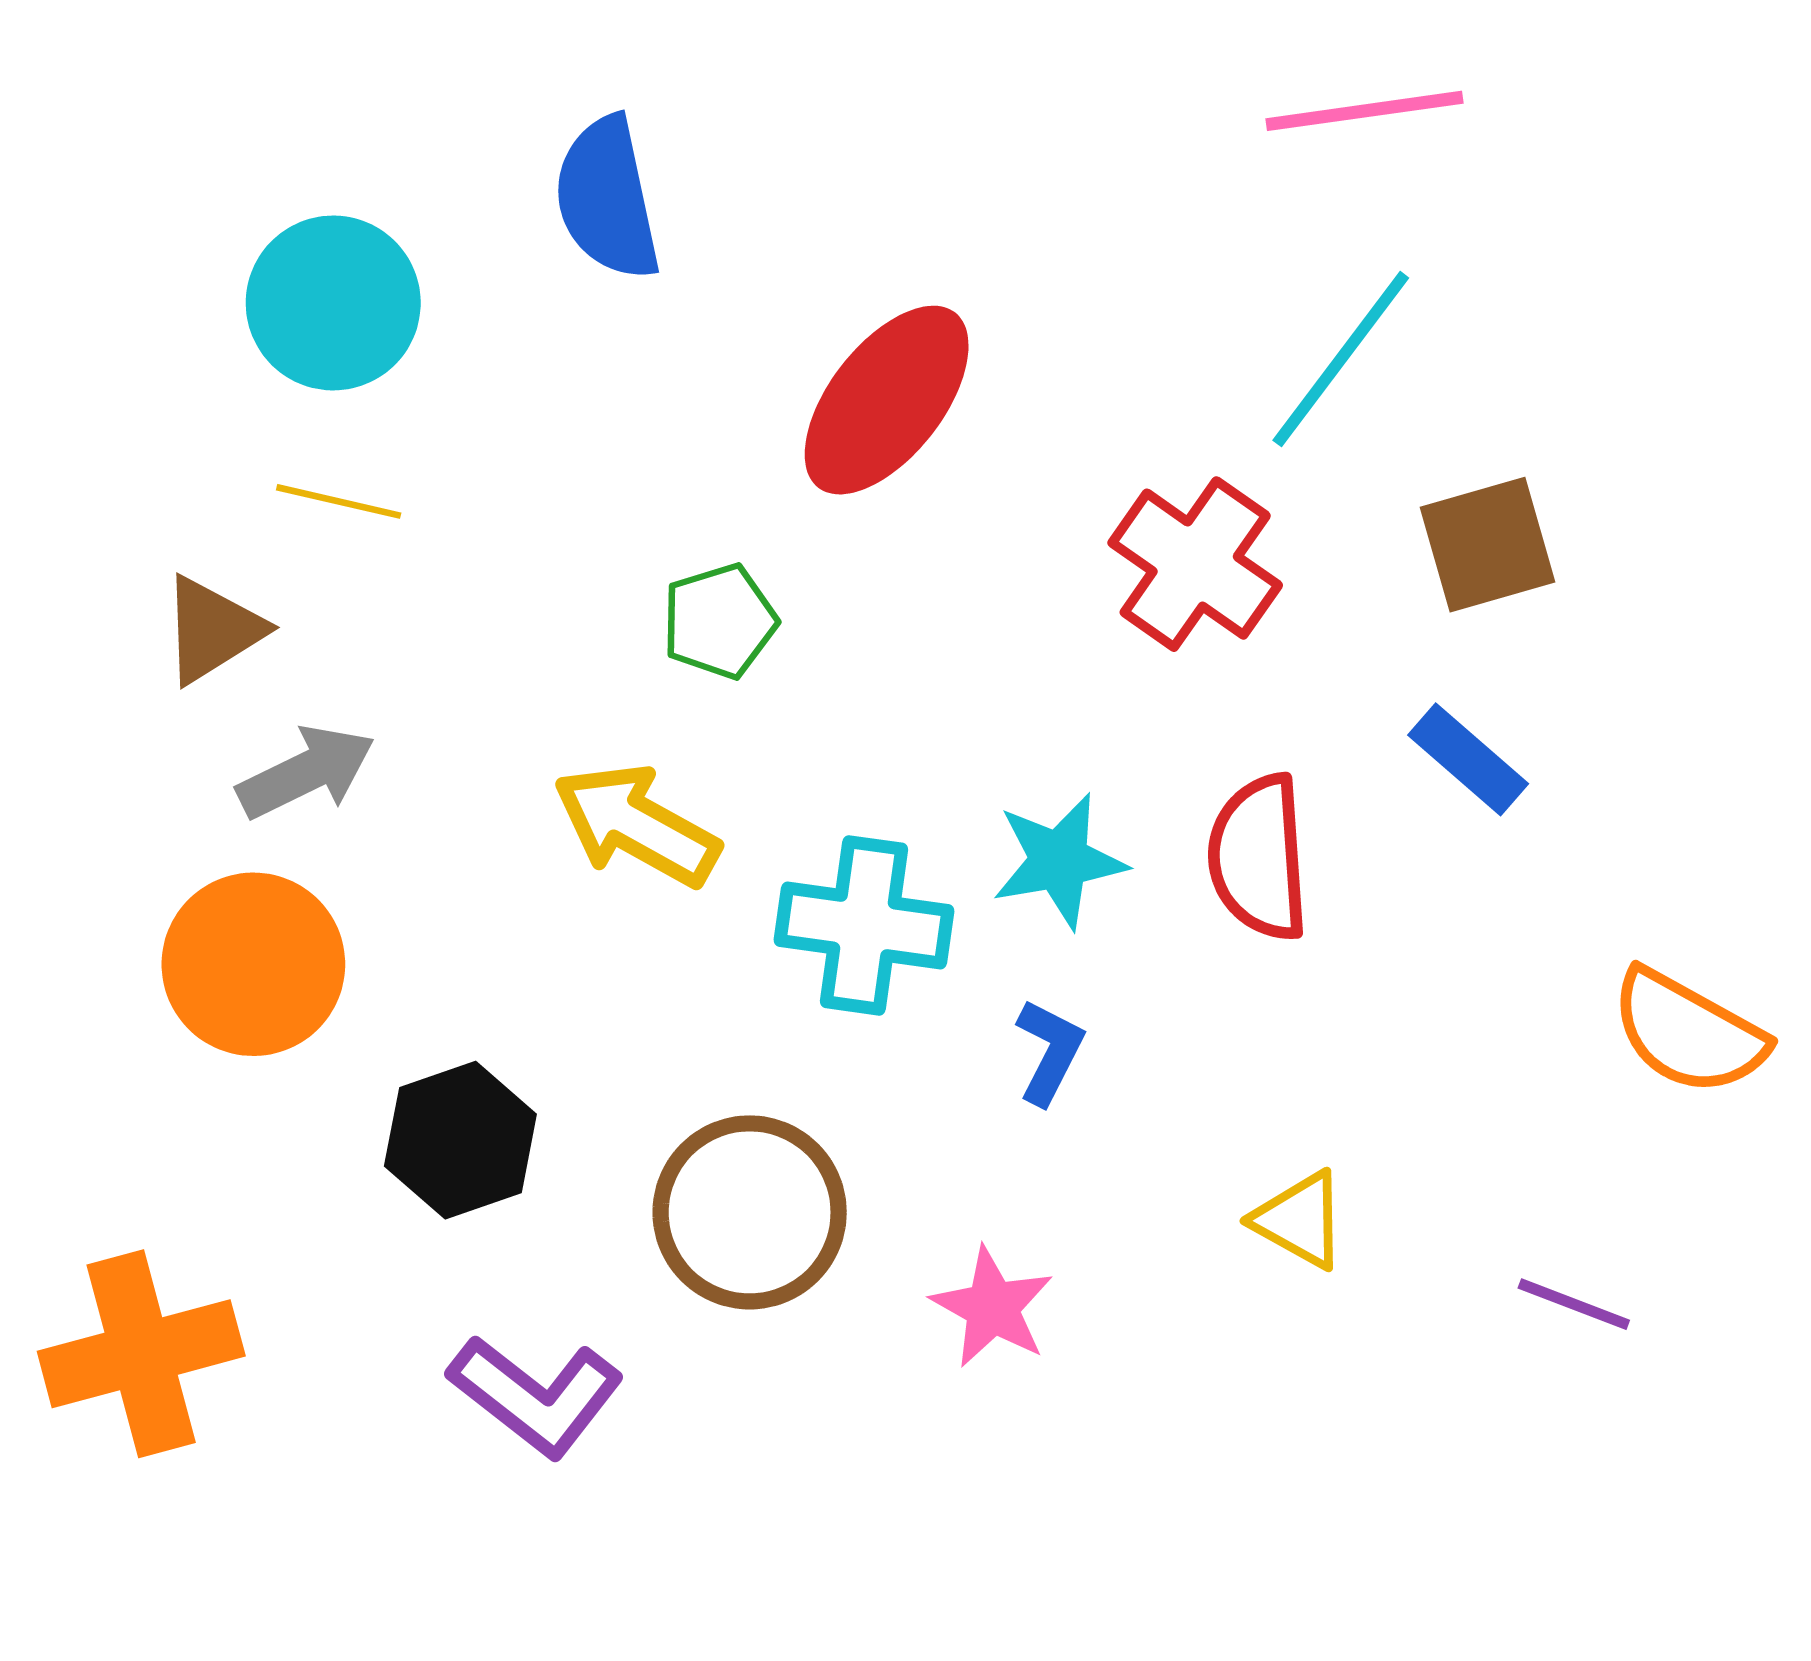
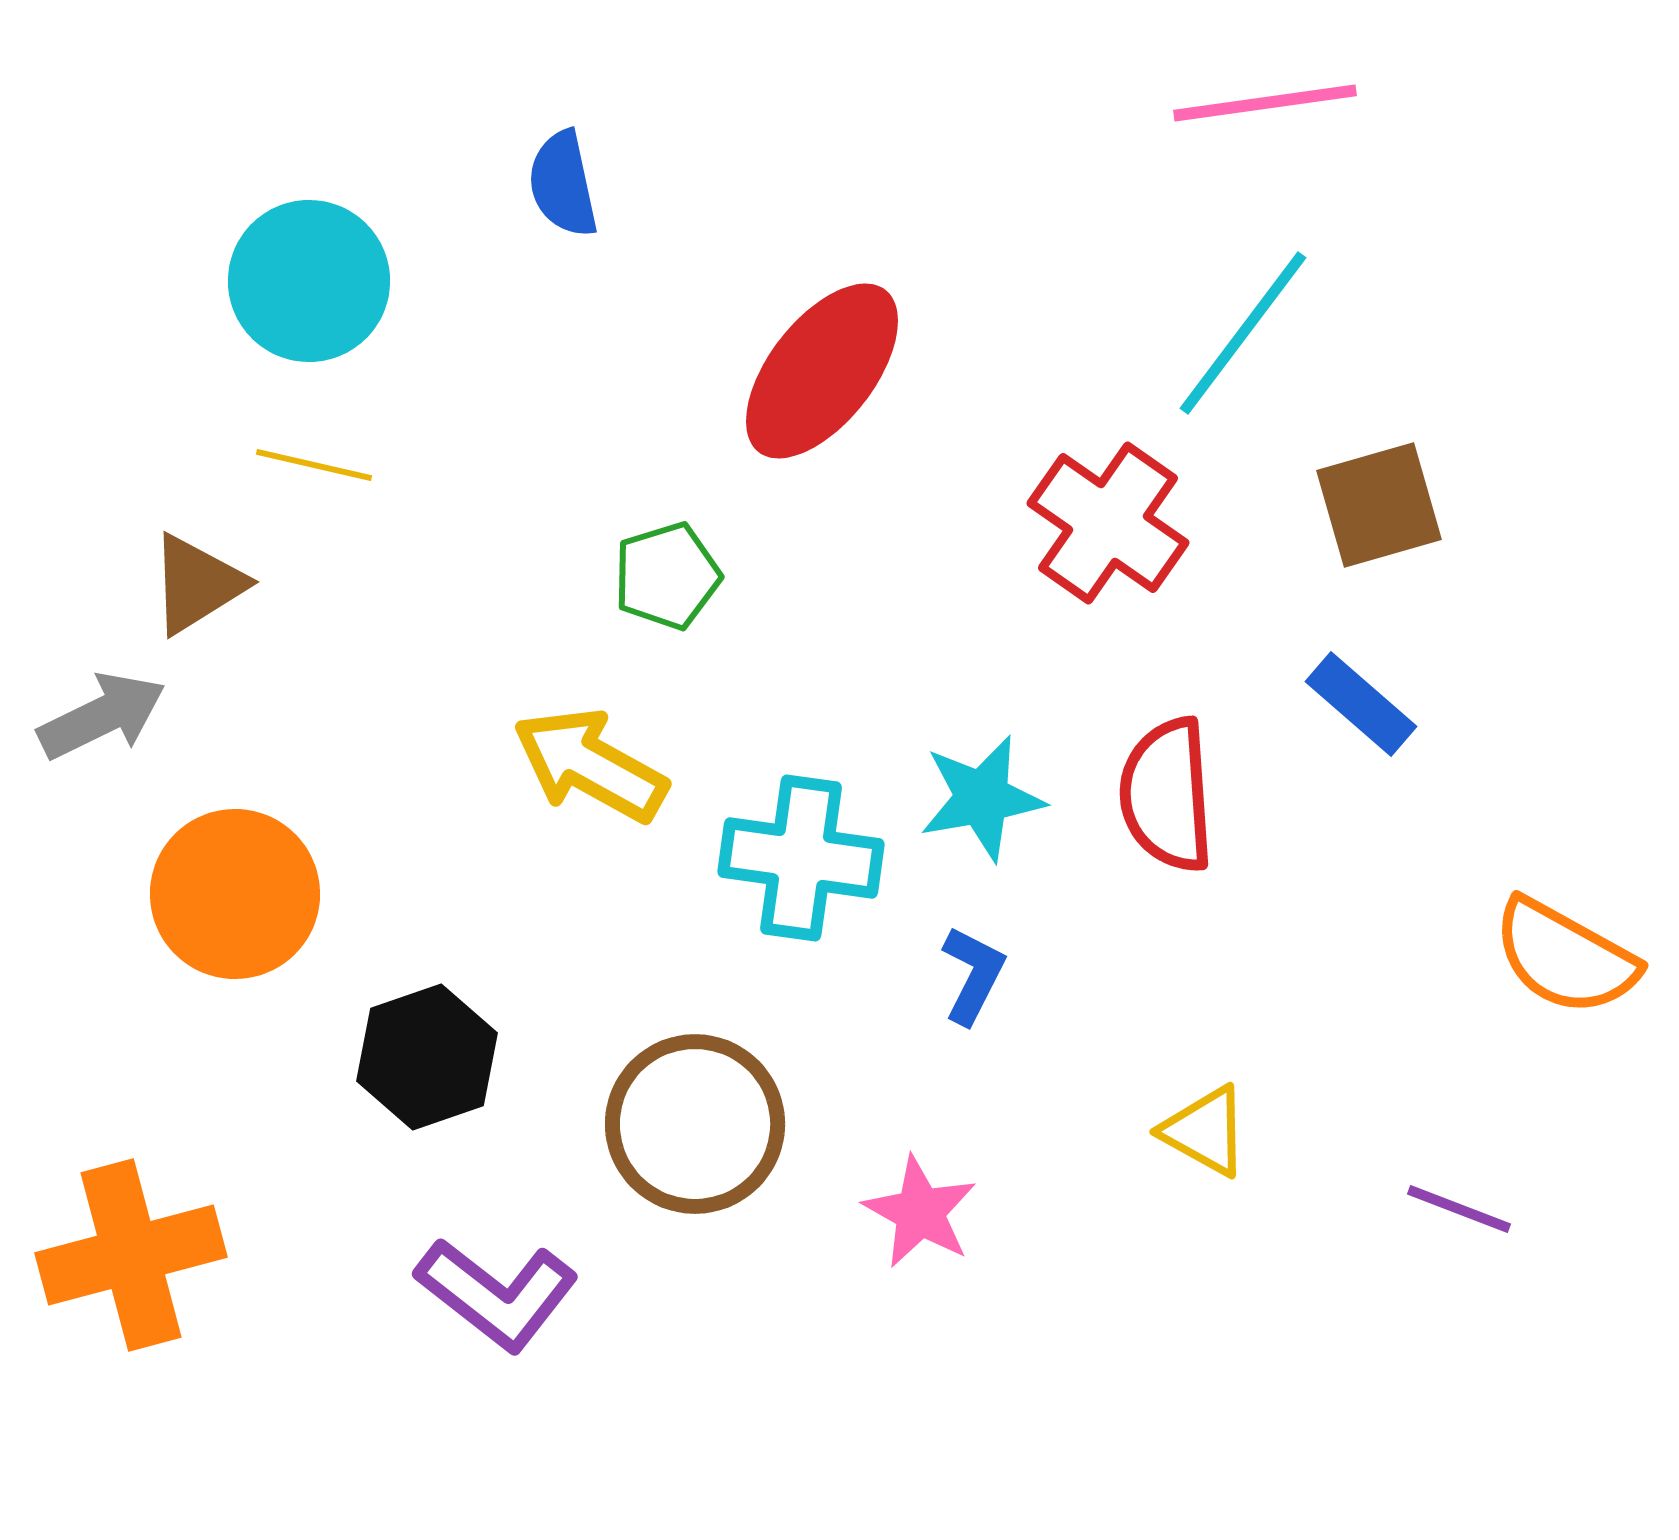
blue semicircle: (607, 198) -> (563, 184), size x0.7
gray arrow: (306, 772) -> (102, 716), moved

